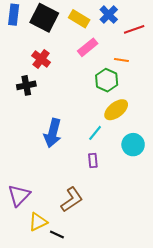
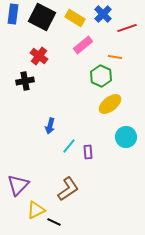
blue arrow: (53, 133) -> (50, 126), size x0.6
cyan line: (95, 133) -> (69, 146), moved

